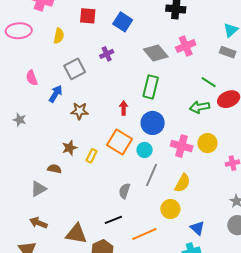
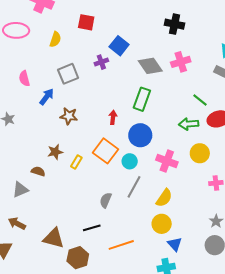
blue square: (123, 22) -> (119, 46), moved
yellow circle: (208, 143) -> (200, 153), moved
yellow circle: (170, 209) -> (162, 224), moved

